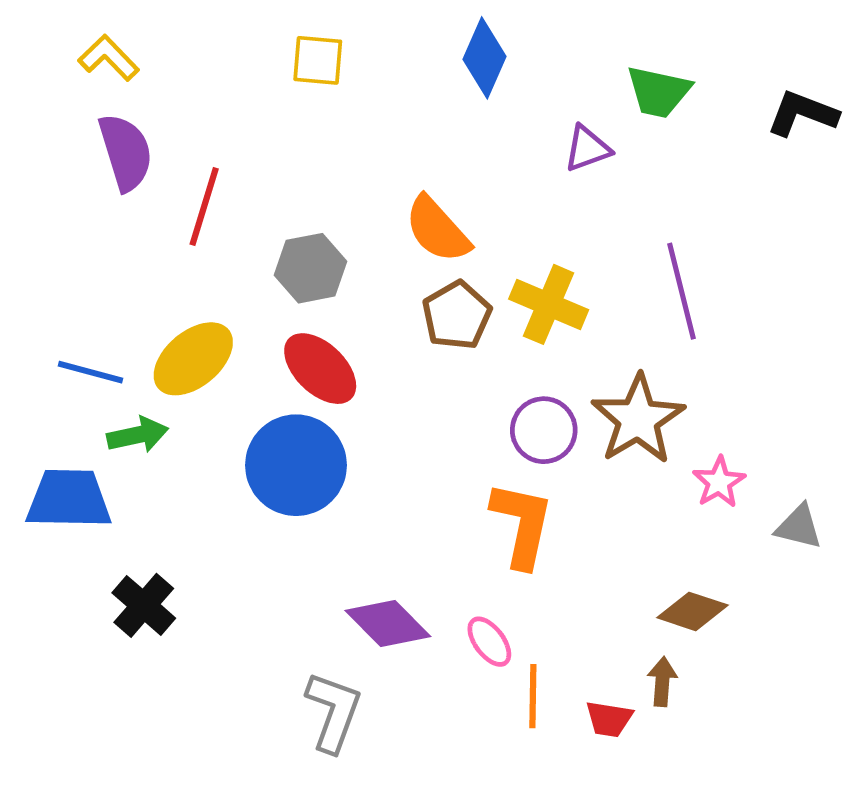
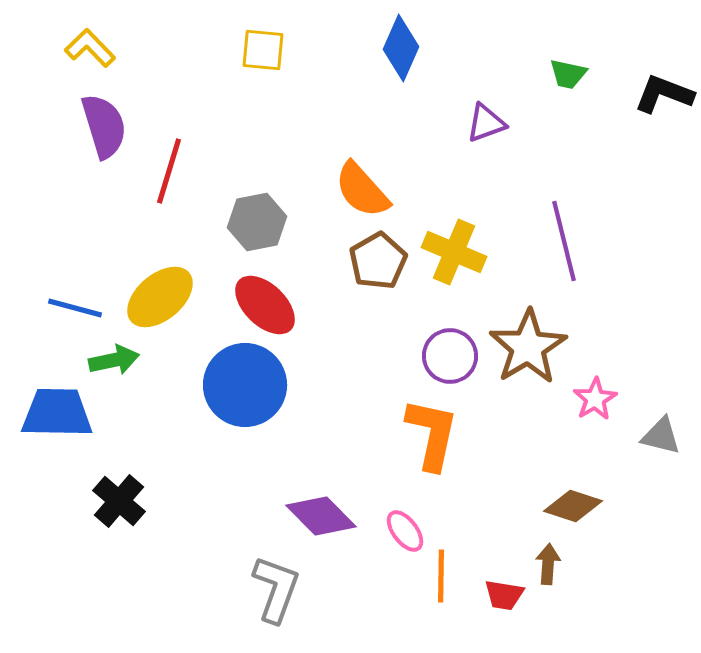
green trapezoid: (659, 92) -> (568, 74), moved, size x0.7

